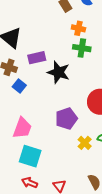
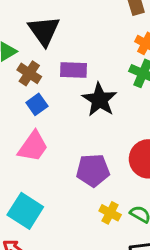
pink trapezoid: (22, 128) -> (33, 146), moved
yellow cross: (85, 143) -> (110, 213), turned -32

